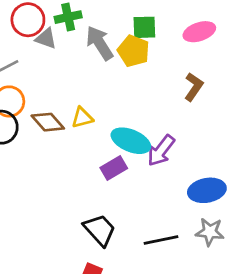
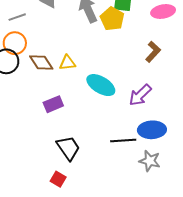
purple arrow: (161, 151) -> (140, 95), moved
purple rectangle: (114, 168) -> (53, 104), moved
black line: (161, 240) -> (123, 141), moved

